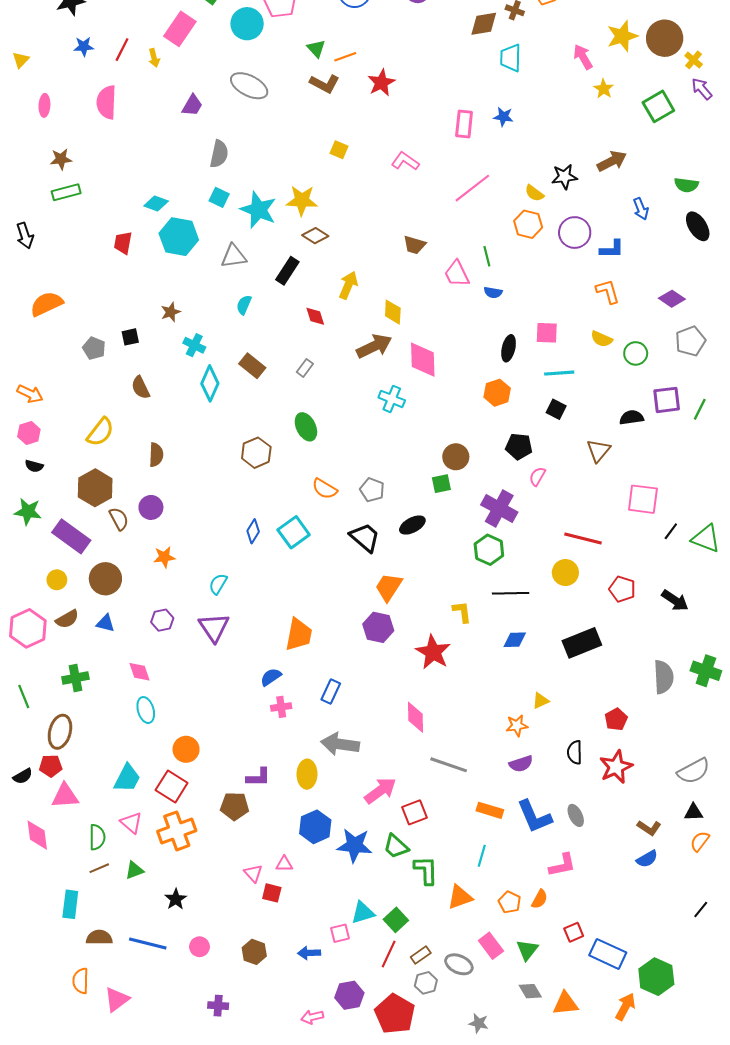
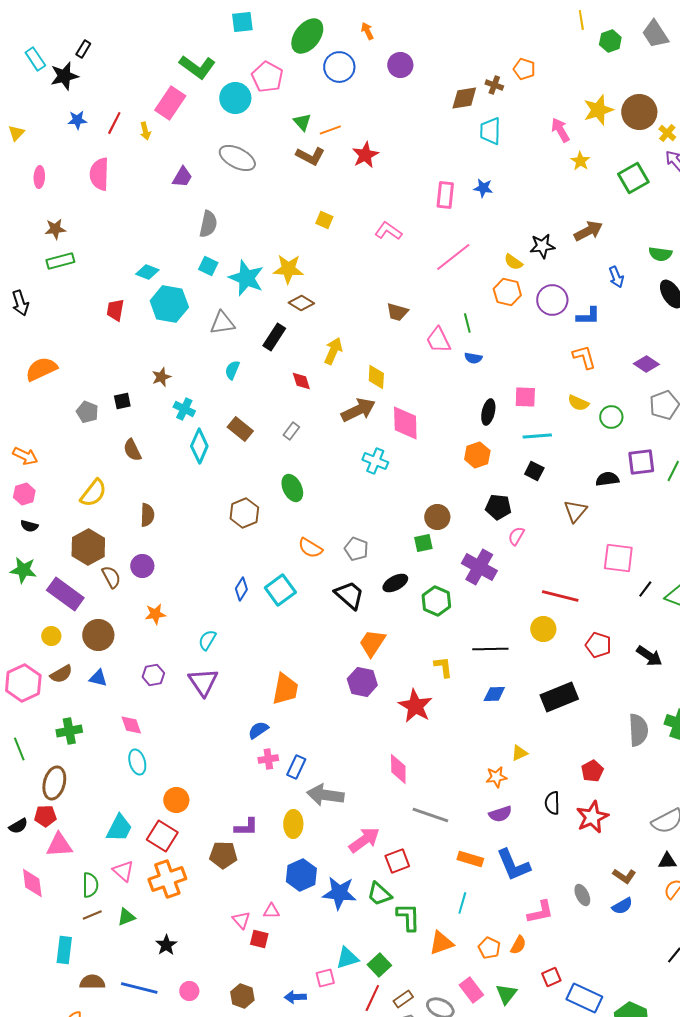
green hexagon: (489, 550) -> (436, 601), moved
blue rectangle: (331, 691) -> (296, 767), moved
gray ellipse: (576, 815) -> (582, 895), moved

